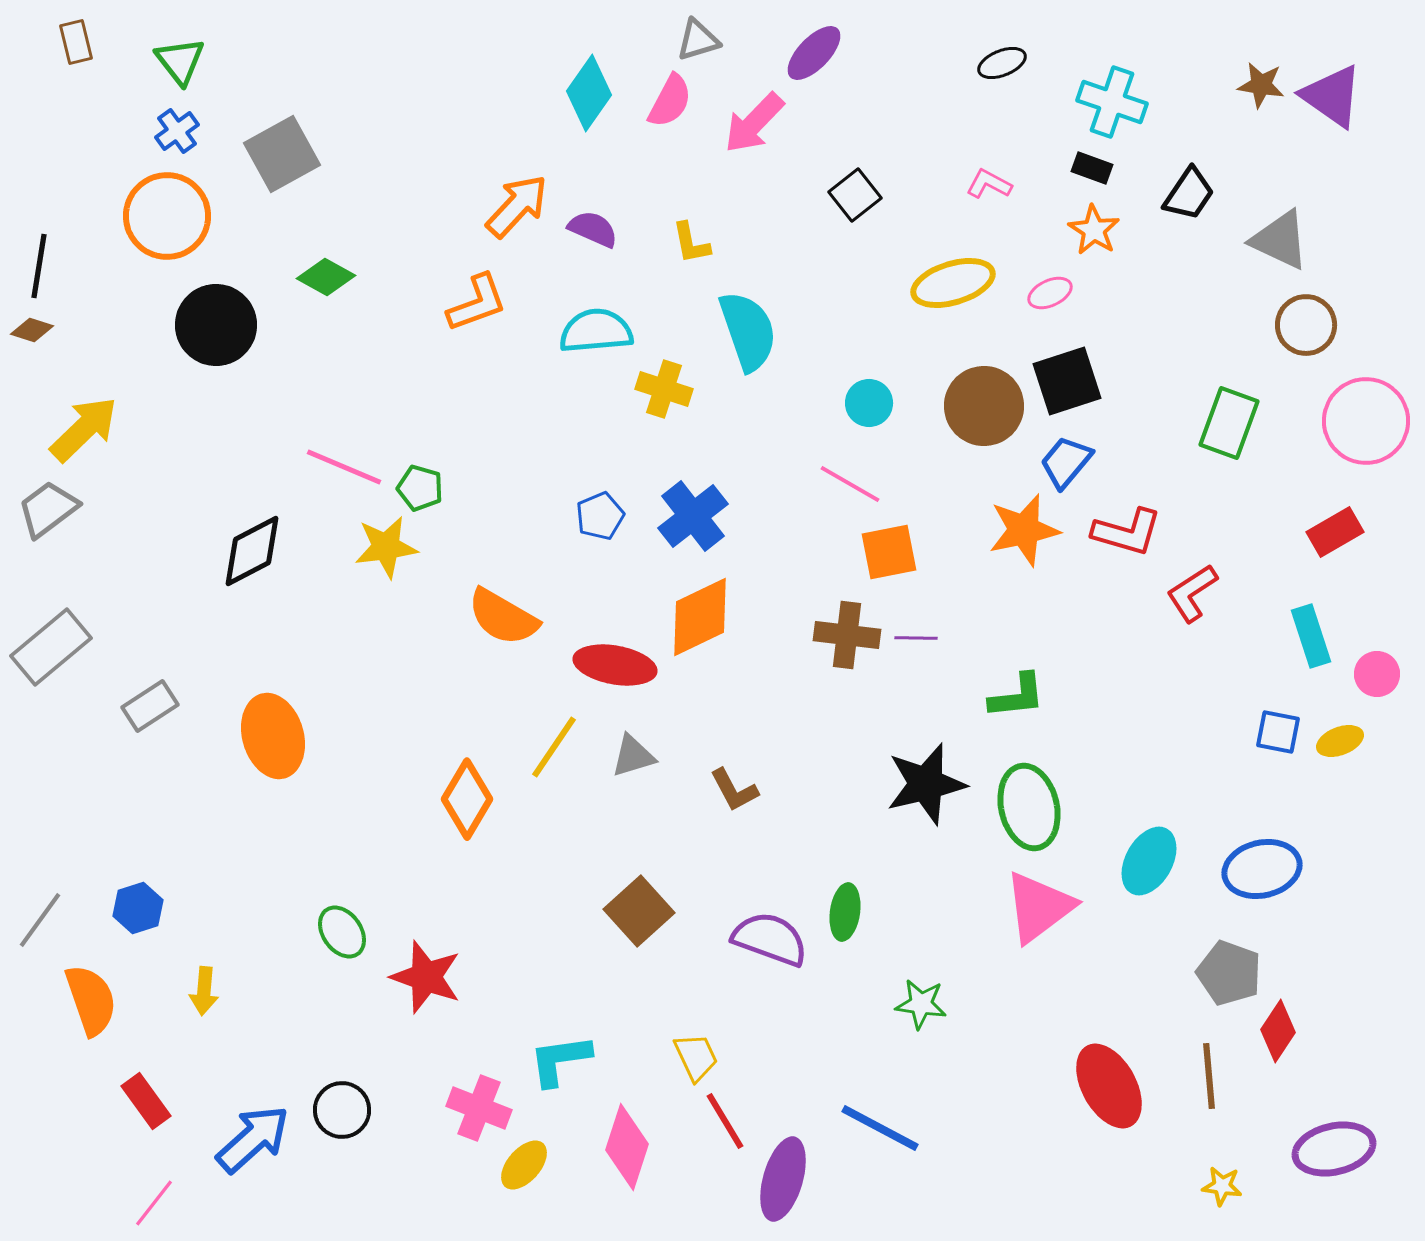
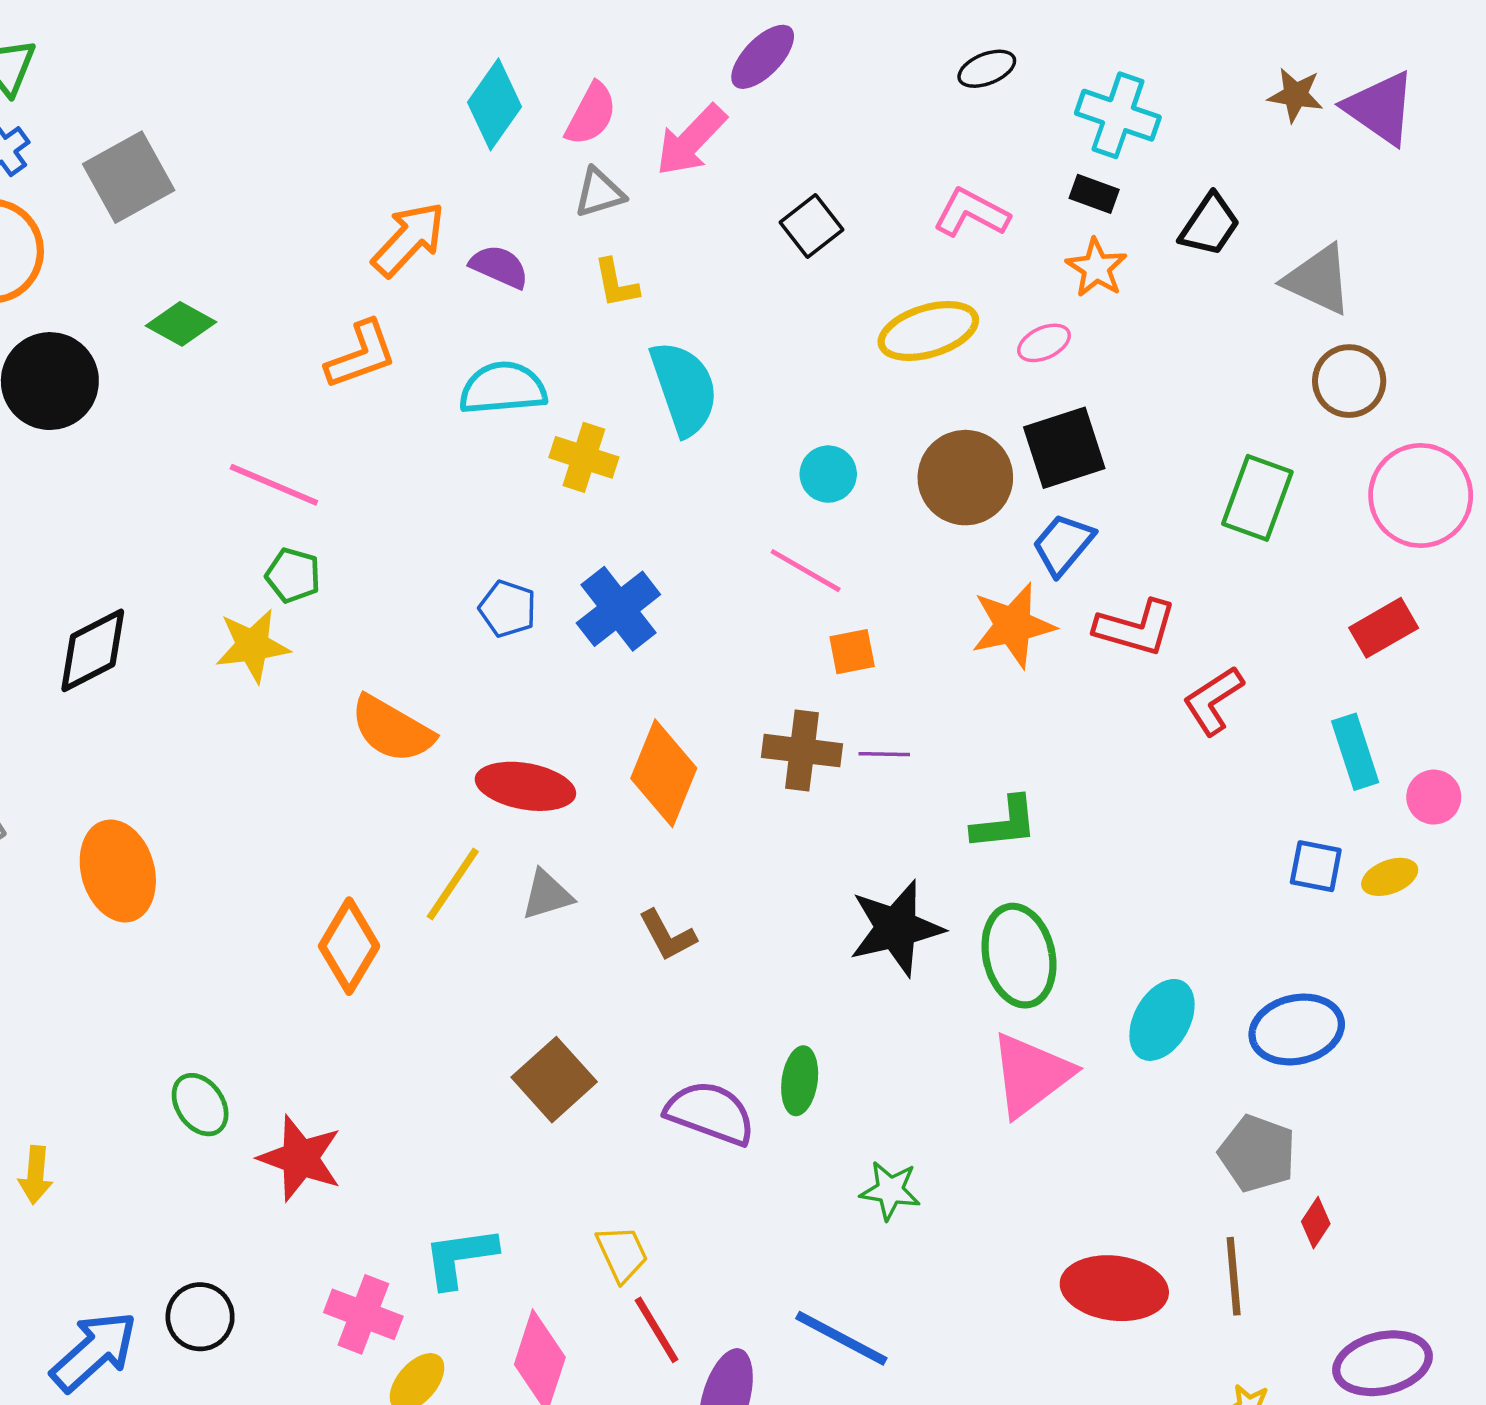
gray triangle: (698, 40) -> (599, 193), moved
pink L-shape: (989, 184) -> (971, 213), size x1.4
pink line: (344, 467) -> (274, 485), moved
blue pentagon: (600, 516) -> (508, 609), turned -30
orange square: (889, 552) -> (852, 652), size x0.7
orange diamond: (700, 617) -> (664, 773), moved, turned -42
red diamond: (1278, 1031) -> (1316, 1223), size x0.7
red ellipse: (1109, 1086) -> (1114, 1288), turned -54

